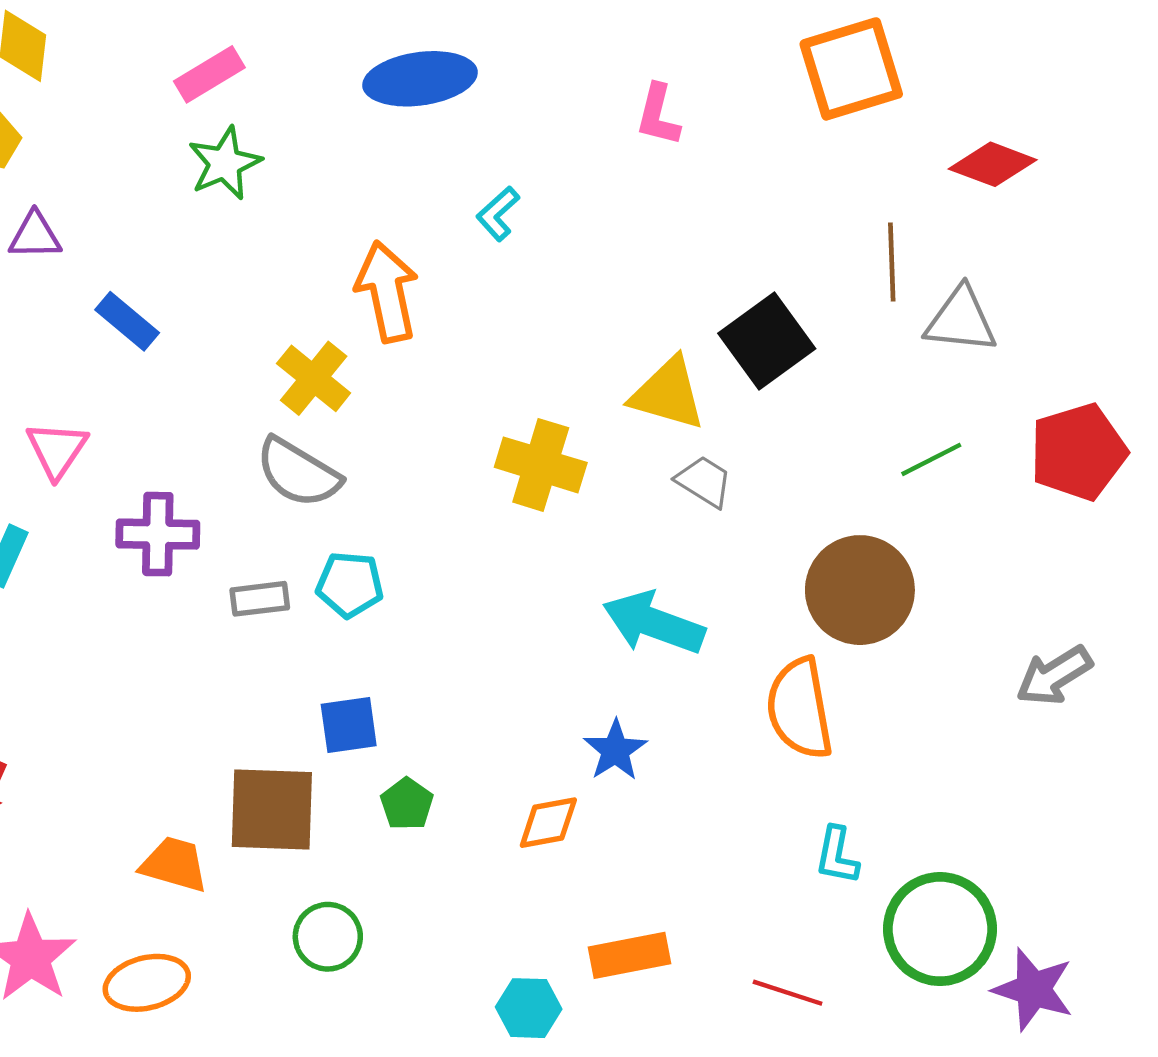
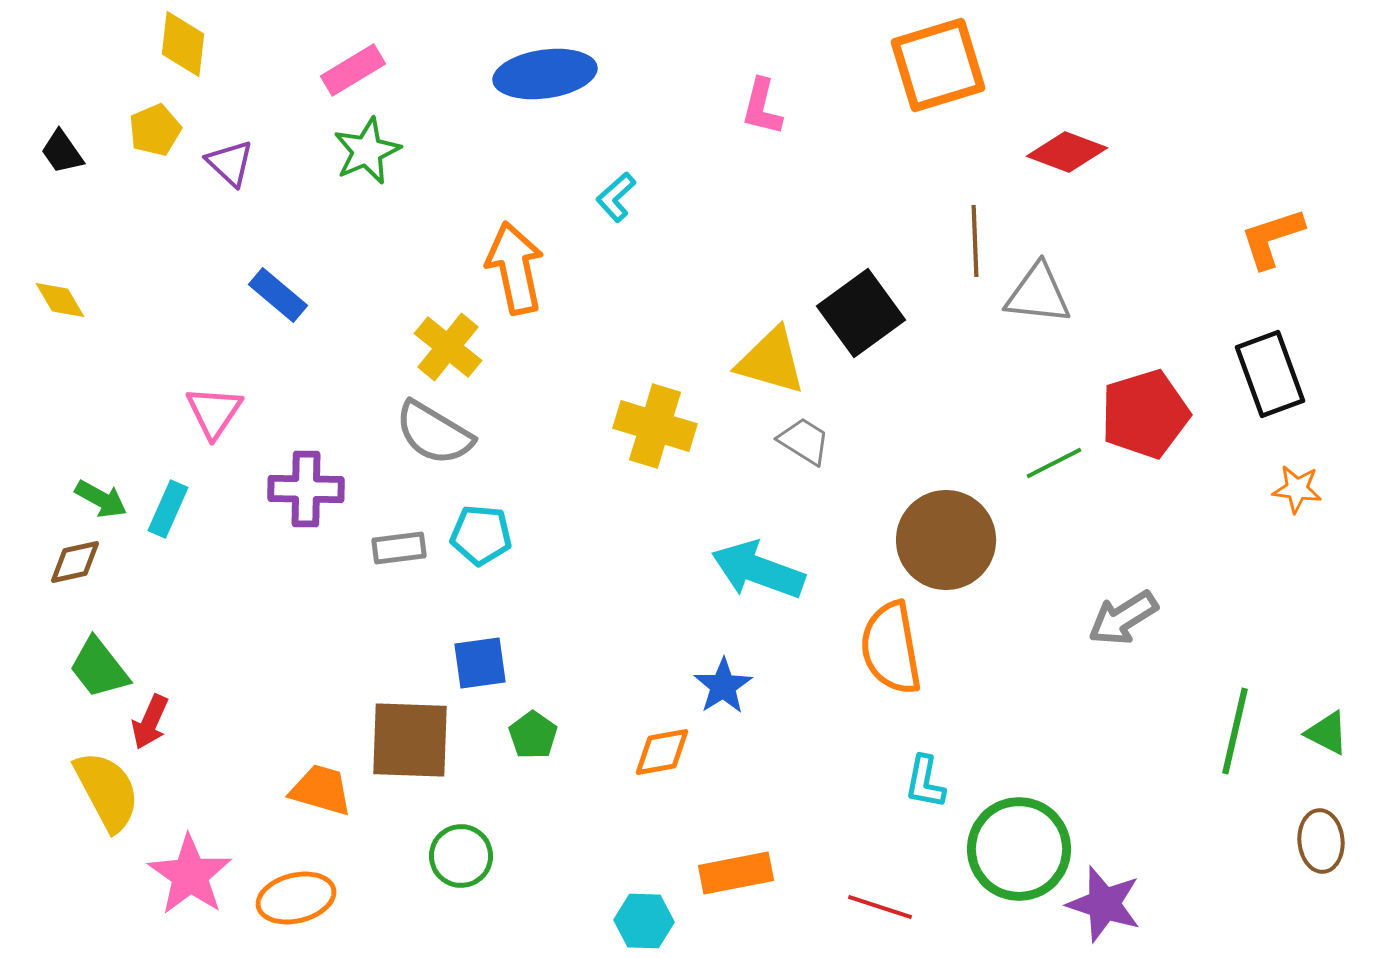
purple triangle: (35, 236) -> (230, 163), moved, turned 44
green line: (931, 459) -> (1054, 463), moved

